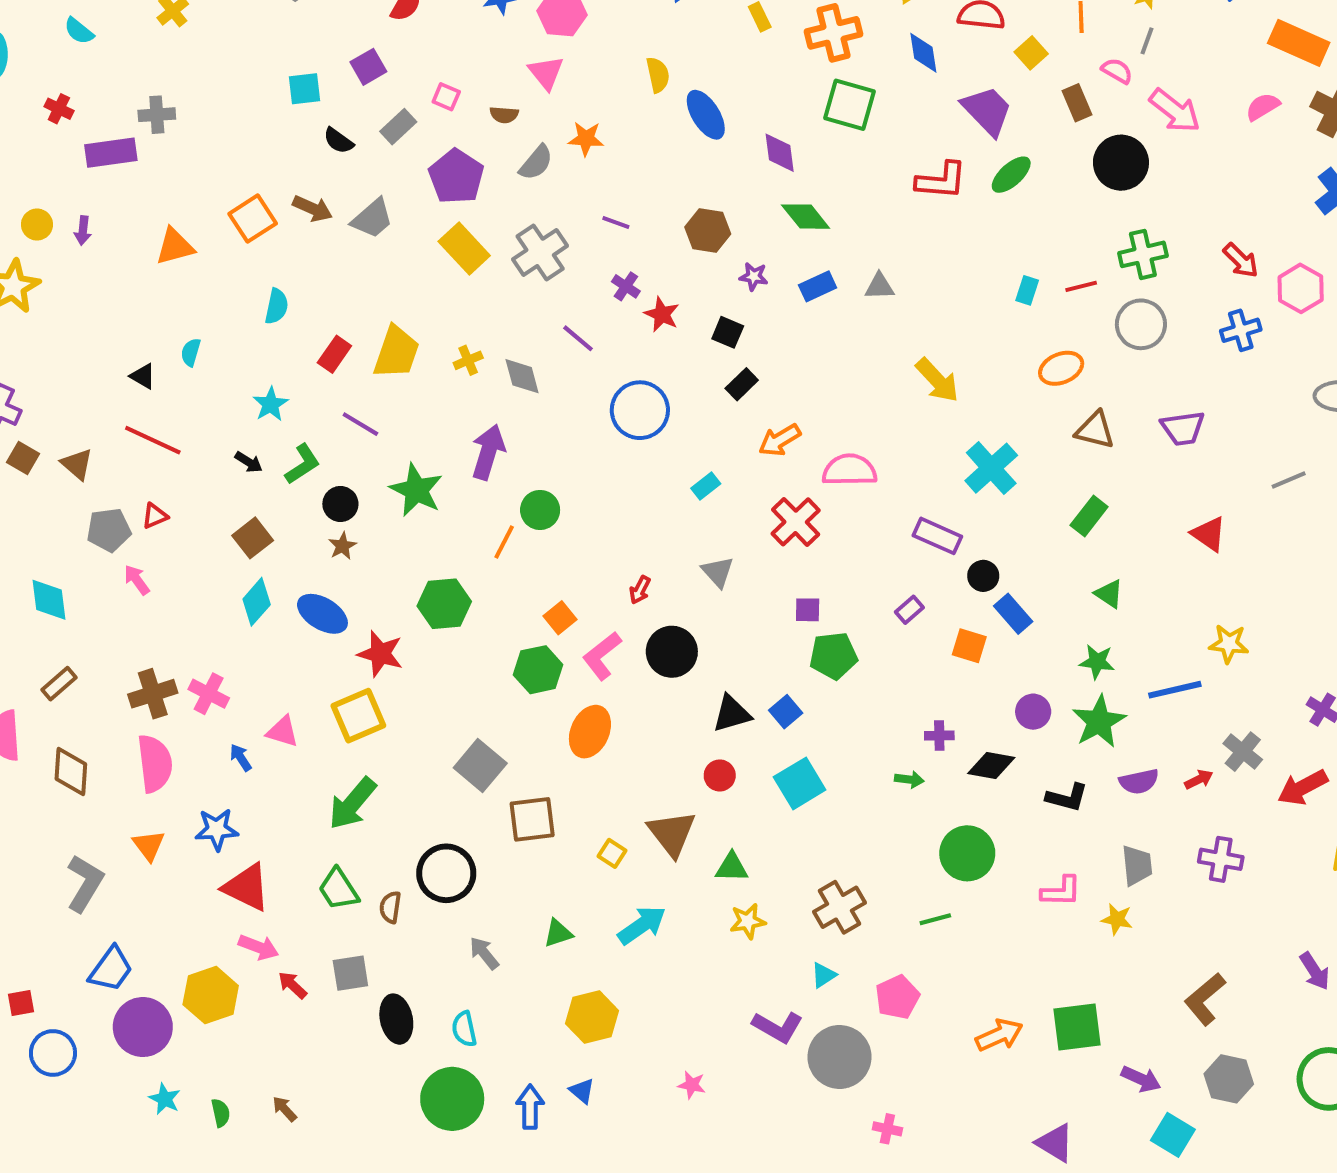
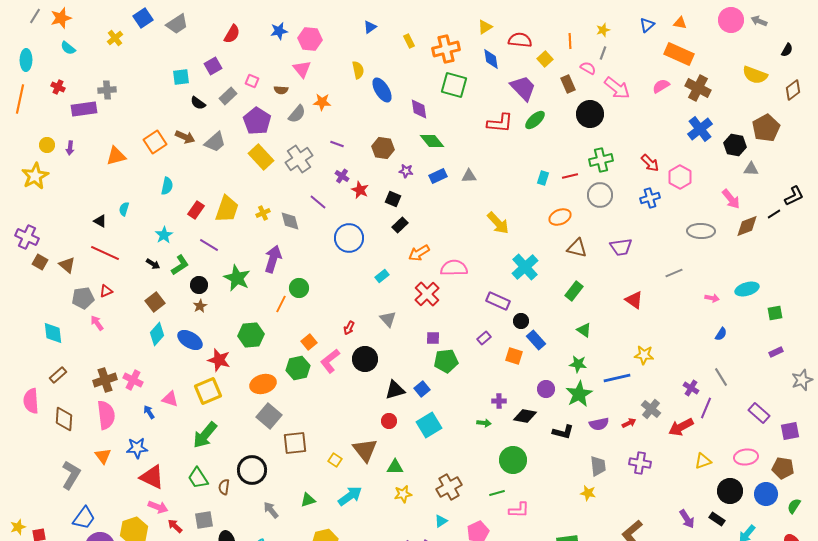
orange ellipse: (590, 732) -> (263, 384), moved, turned 50
pink L-shape: (1061, 891) -> (519, 510), moved

